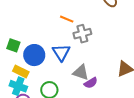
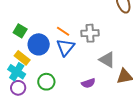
orange line: (67, 19) -> (63, 31), moved
gray triangle: (81, 72) -> (107, 60), moved

